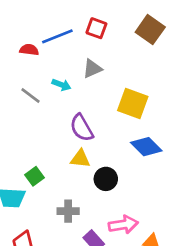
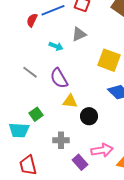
red semicircle: (29, 50) -> (32, 20), turned -72
gray line: (30, 96) -> (30, 72), moved
purple semicircle: (82, 128) -> (59, 78), moved

